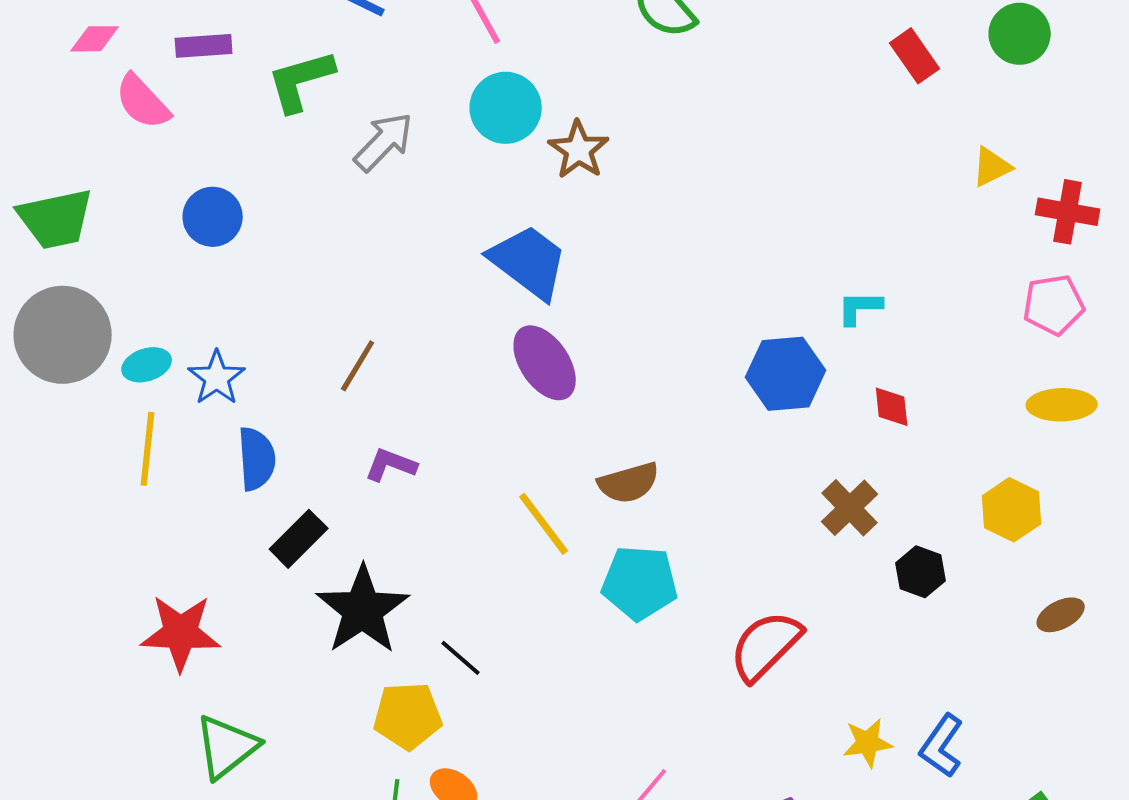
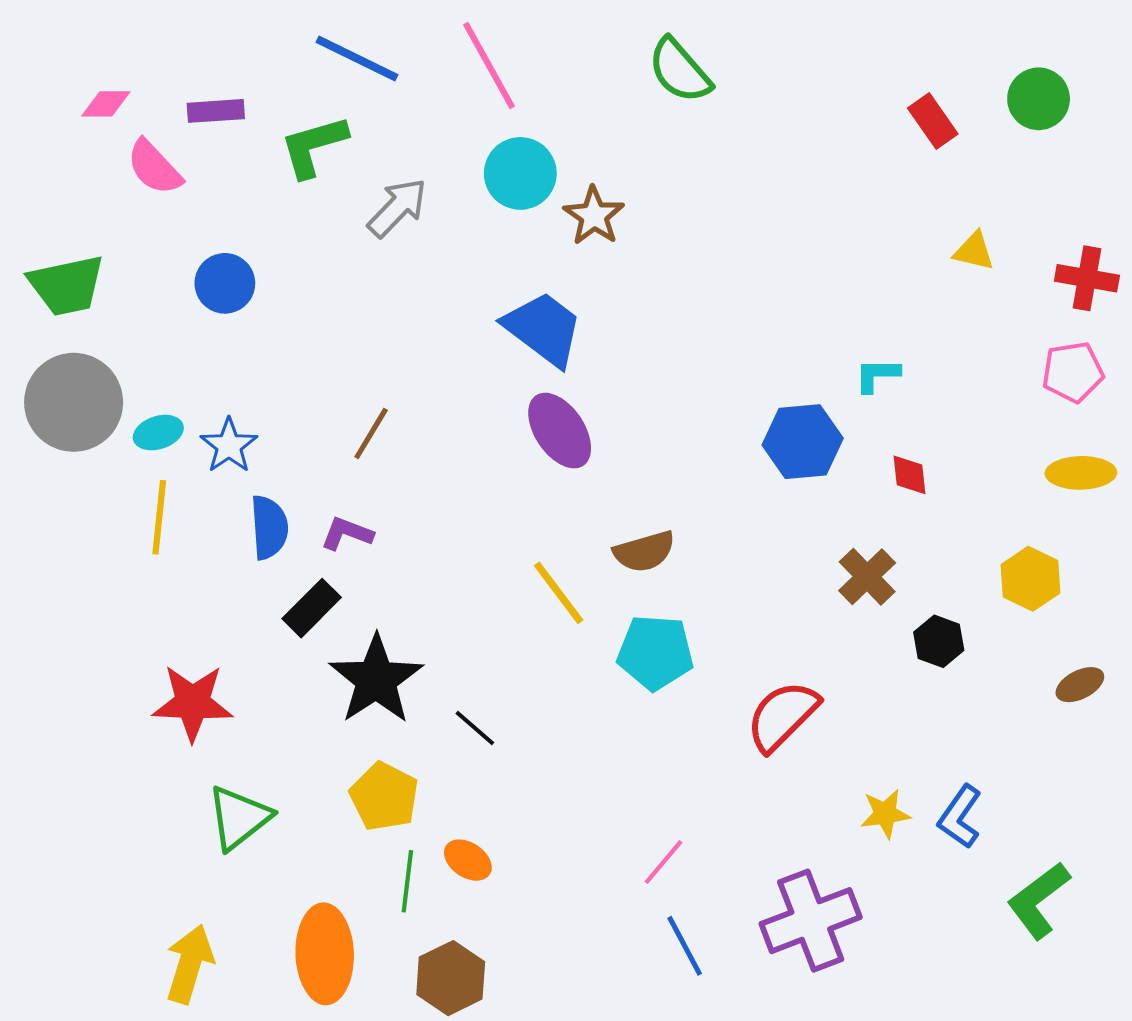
yellow triangle: (992, 167) -> (974, 251), moved, turned 39
purple L-shape: (391, 465) -> (347, 533), moved
yellow pentagon: (408, 716) -> (384, 797), moved, turned 30

